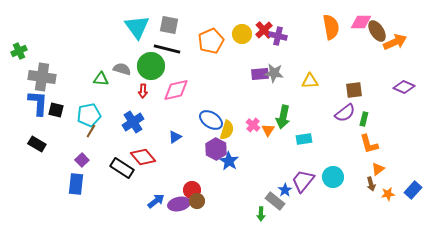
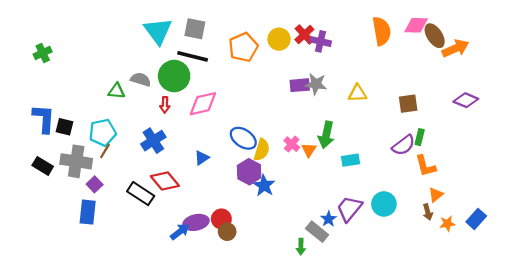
green cross: (19, 51) -> (43, 53), moved
gray cross: (42, 77) -> (76, 161), moved
purple semicircle: (345, 113) -> (404, 145), moved
purple ellipse: (179, 204) -> (196, 222), moved

